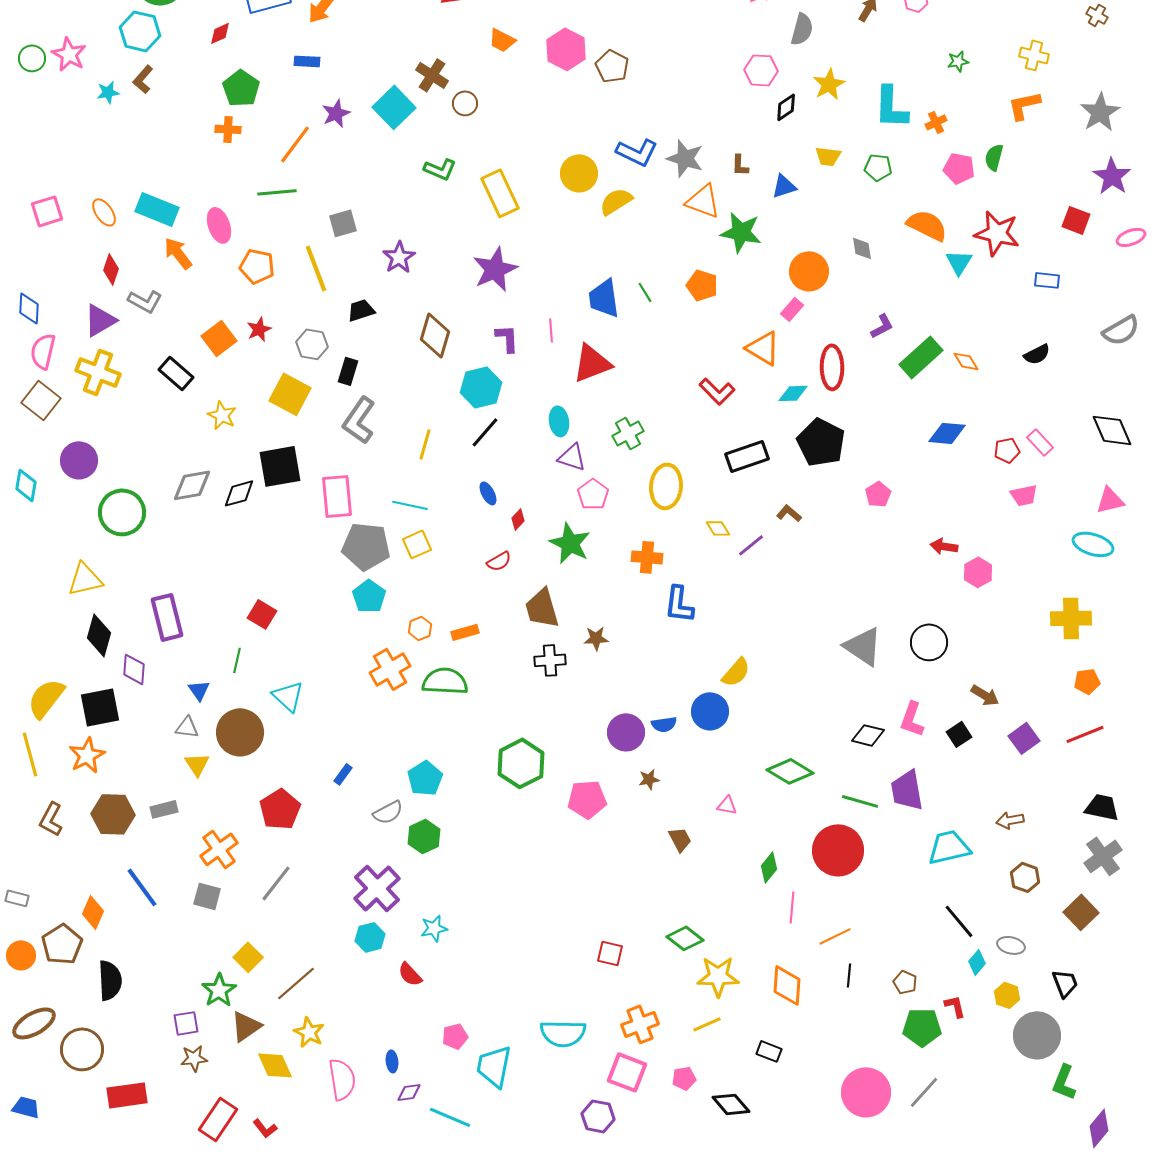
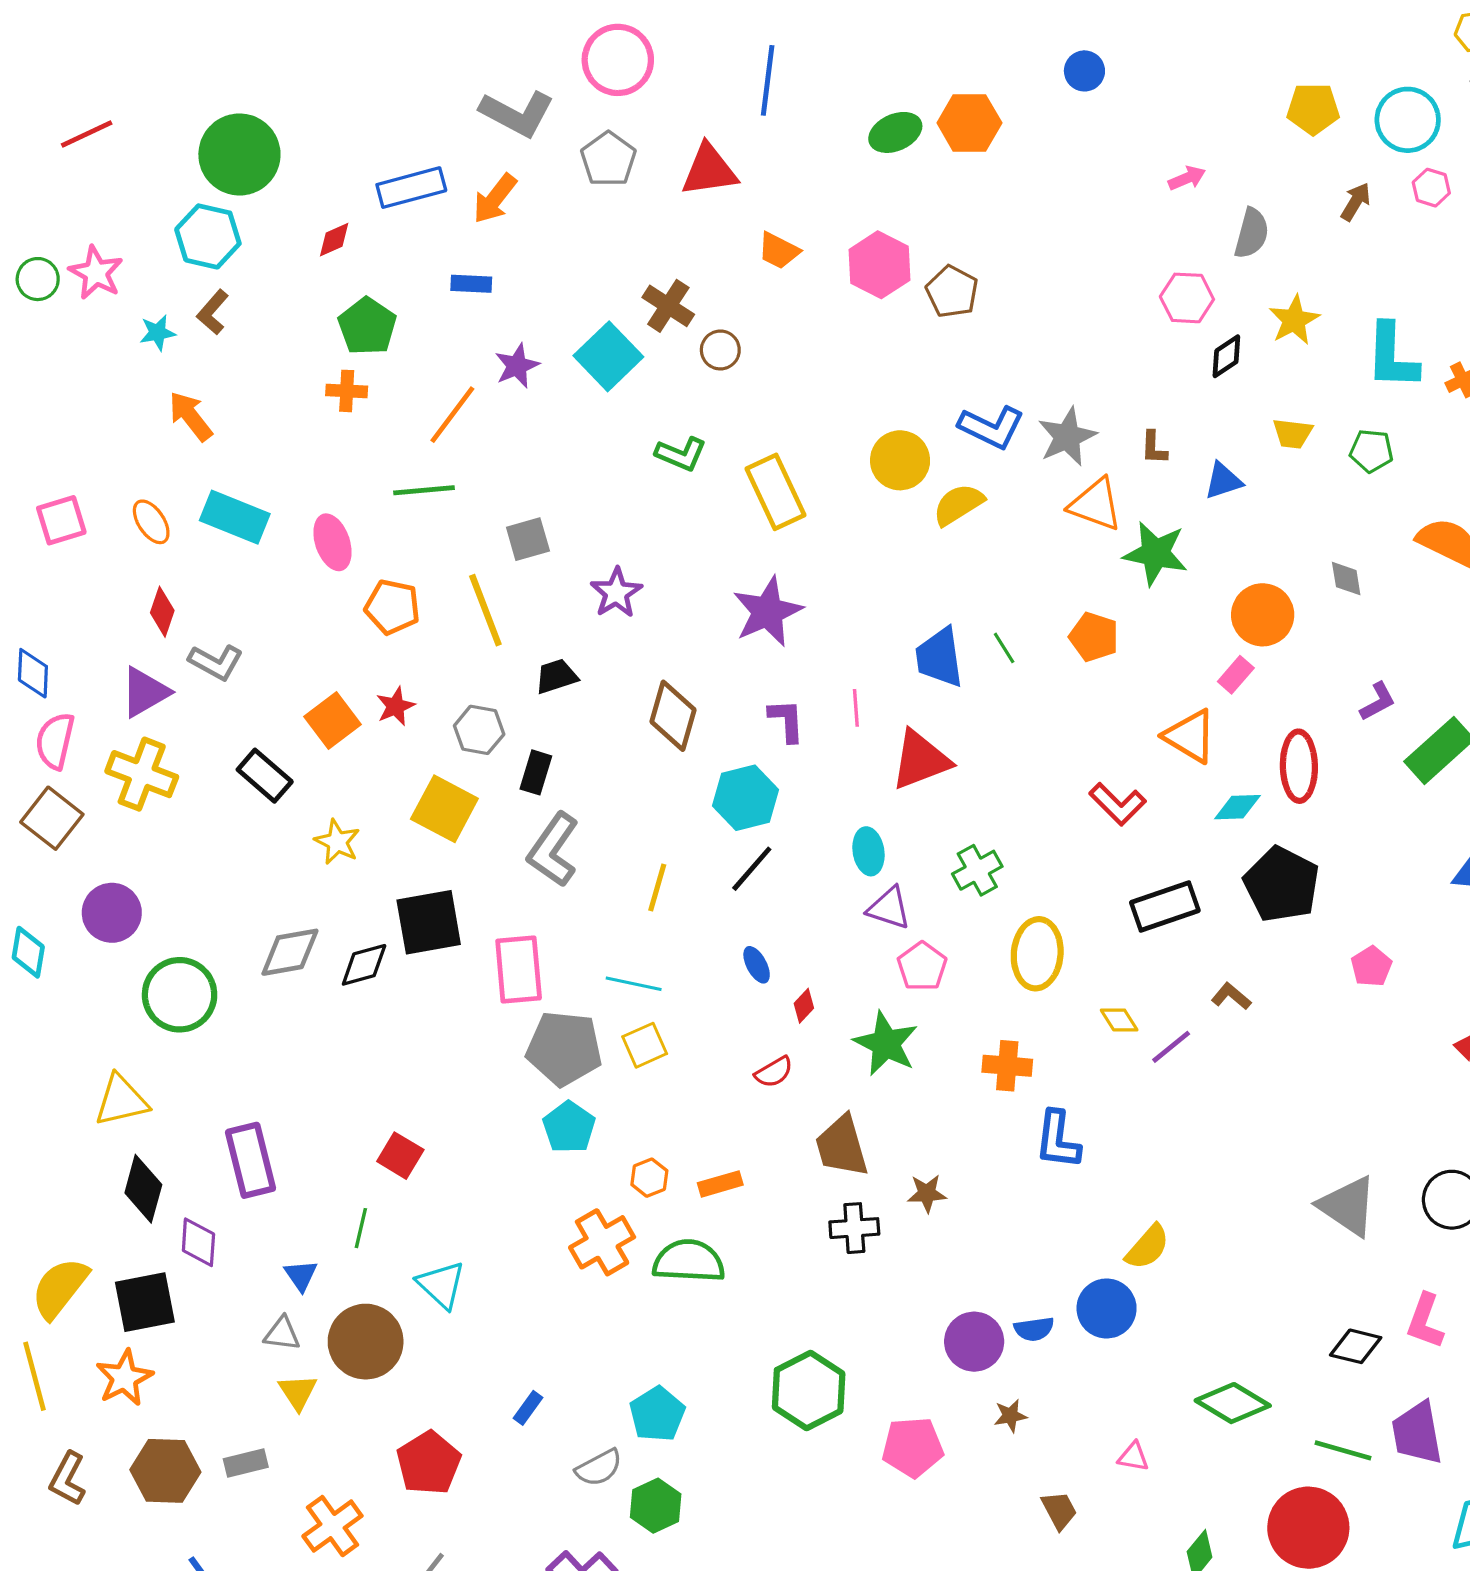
gray star: (685, 158) -> (1067, 437), turned 30
orange arrow: (178, 253) -> (191, 416), moved

